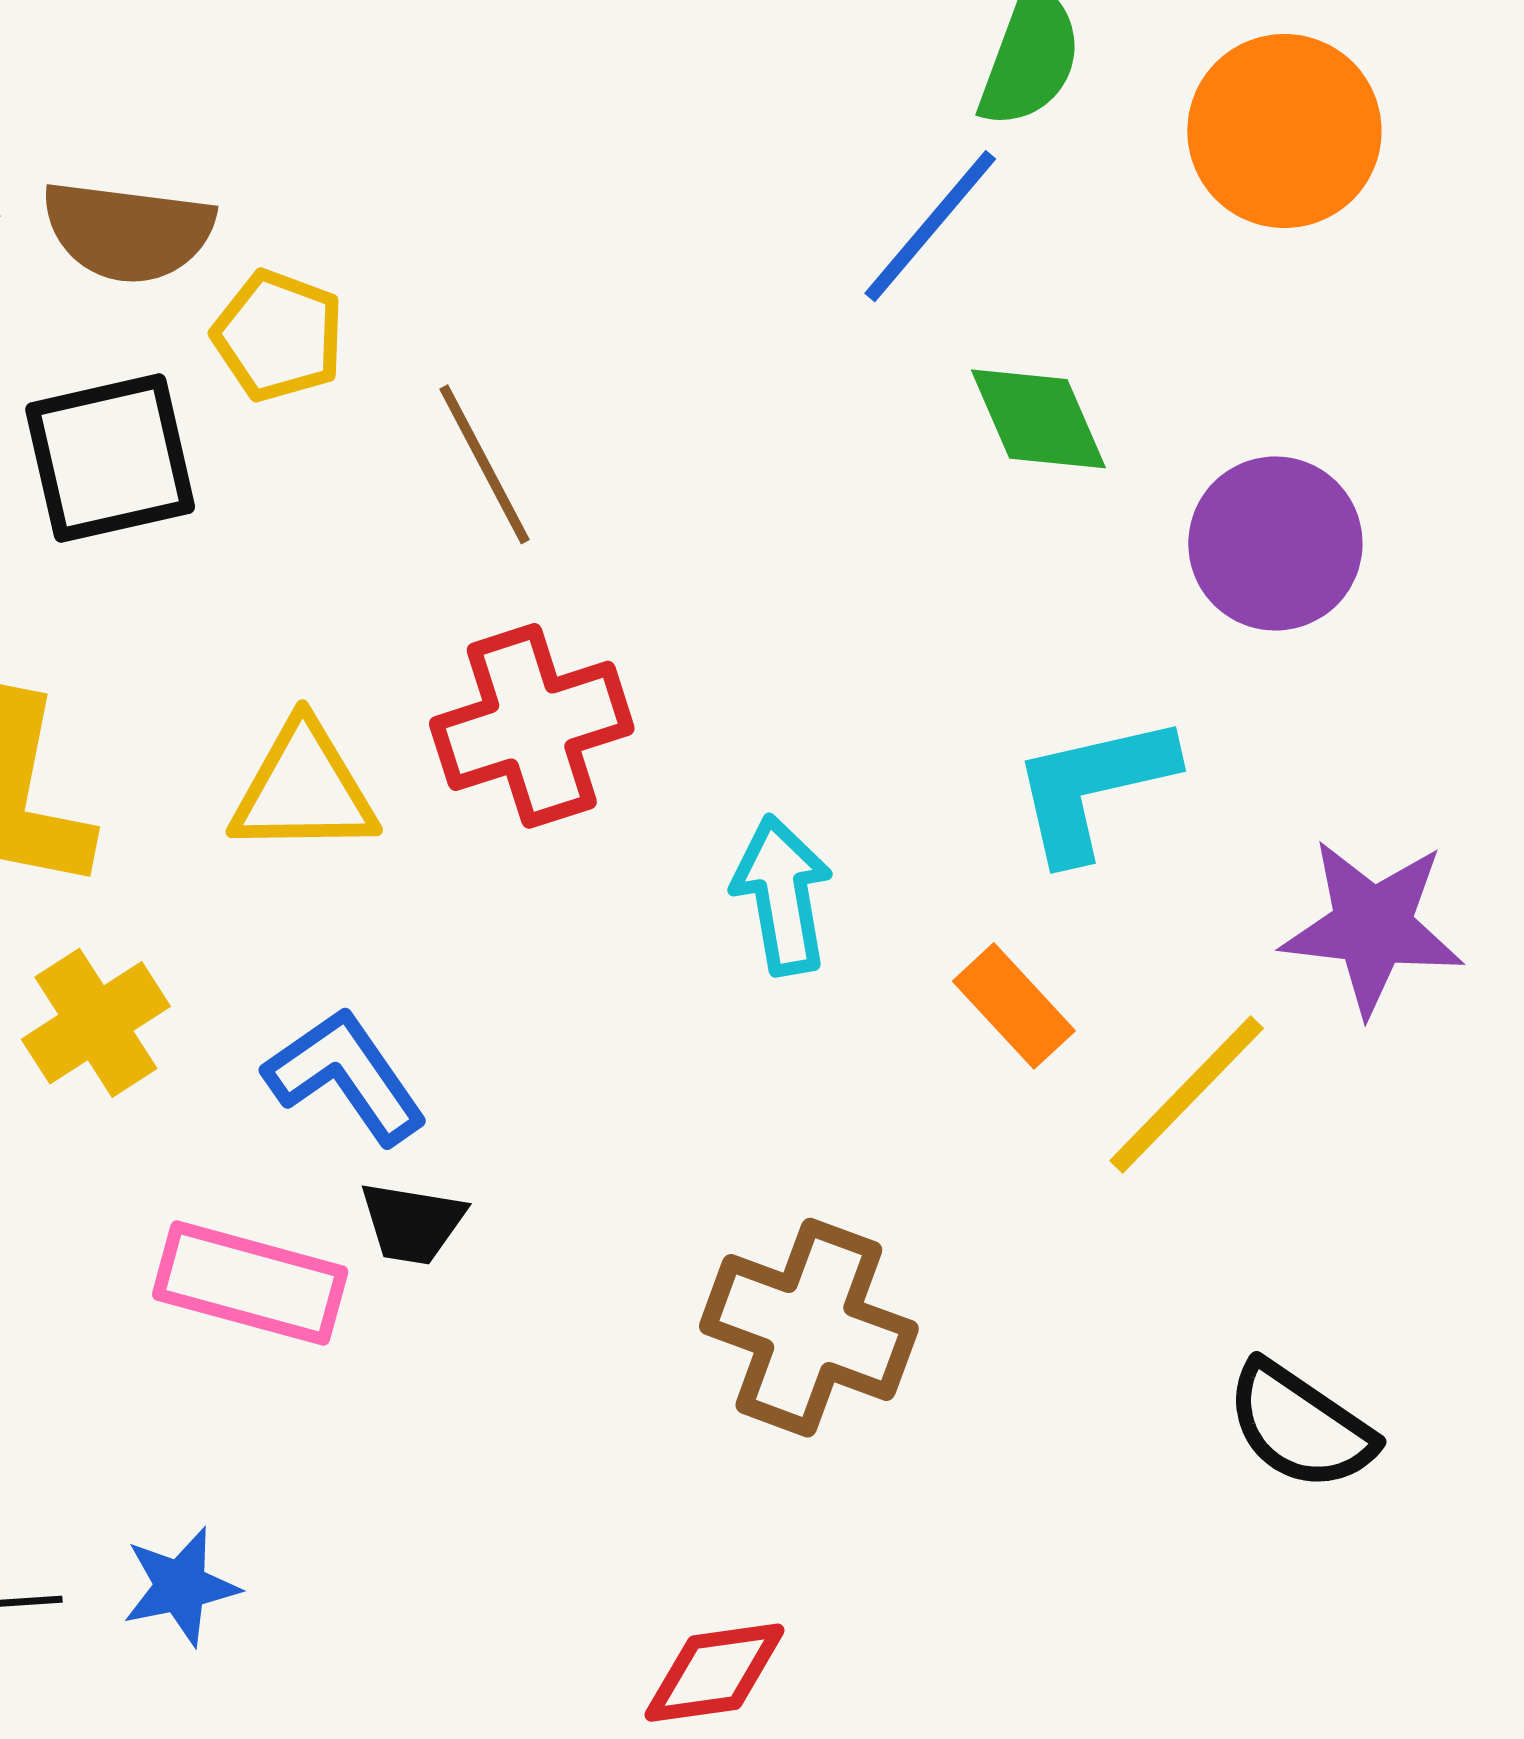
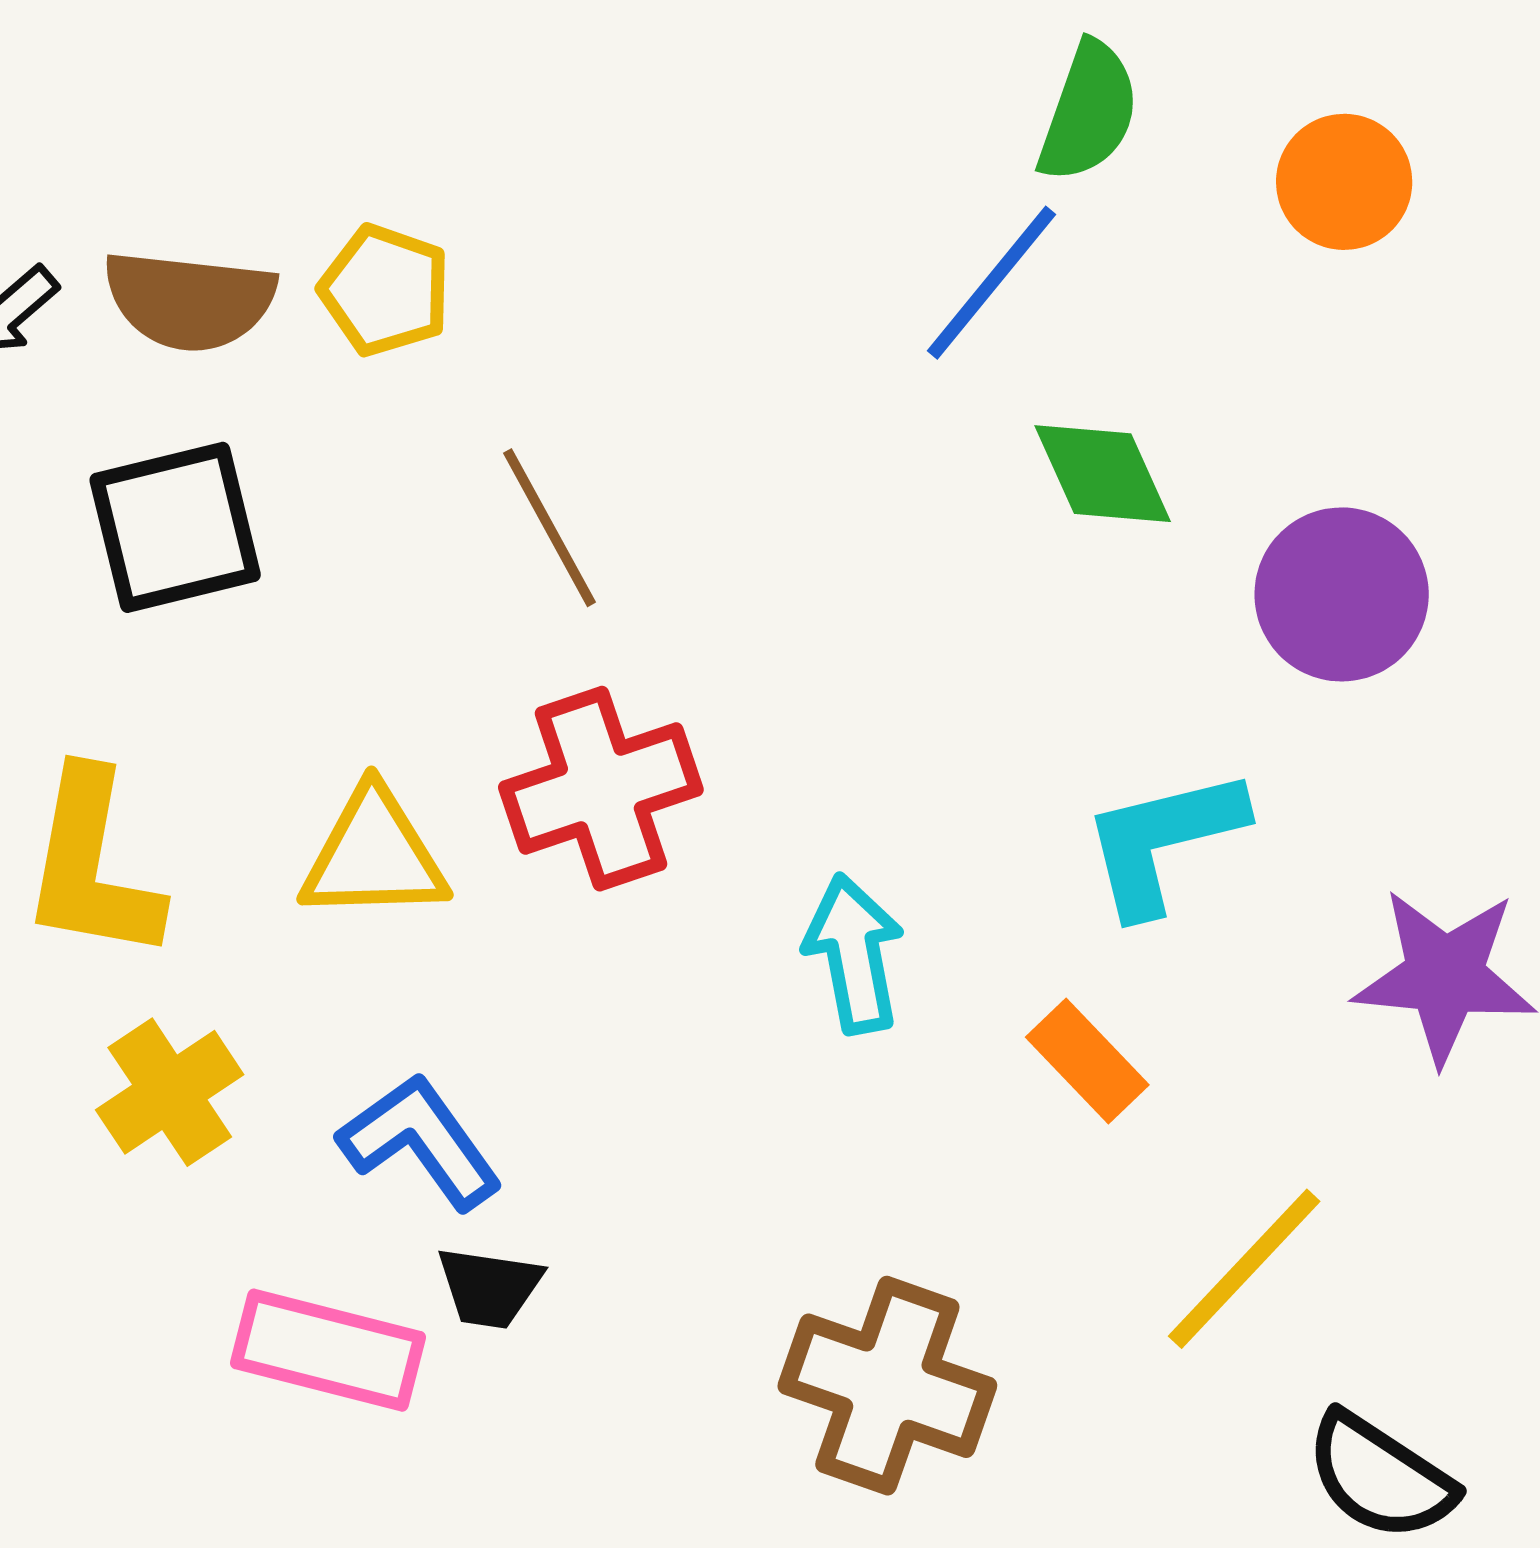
orange circle: (1284, 131) -> (1344, 182), size x0.7
yellow pentagon: (278, 336) -> (385, 290), moved
yellow line: (1187, 1095) -> (1244, 1269), moved

